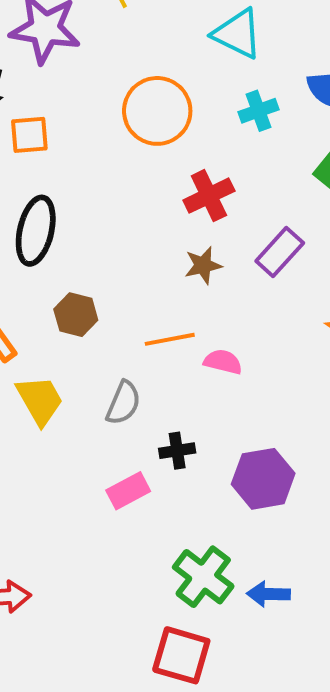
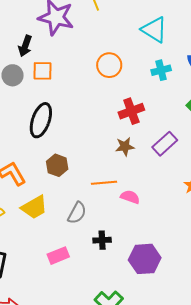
orange circle: (157, 111) -> (109, 65), size x0.7
yellow trapezoid: (40, 400) -> (34, 207), turned 84
pink rectangle: (128, 491) -> (58, 256), moved

